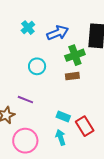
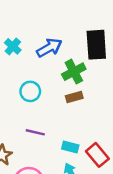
purple line: (25, 100) -> (35, 132), moved

